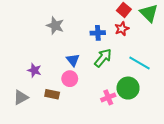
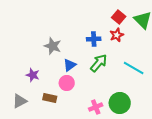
gray star: (55, 26) -> (53, 46), moved
blue triangle: (73, 60) -> (70, 65), turned 32
green circle: (128, 88) -> (120, 103), moved
pink cross: (108, 97) -> (96, 107), moved

